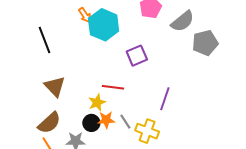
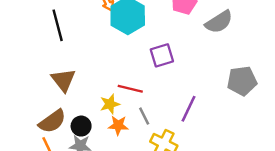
gray pentagon: (205, 43) -> (242, 81), moved
gray line: (125, 122) -> (144, 116), moved
black circle: (91, 123) -> (81, 126), moved

